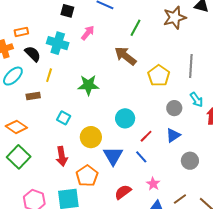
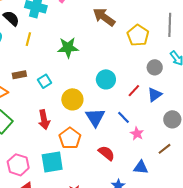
brown rectangle: (33, 96) -> (19, 75), moved
cyan square: (64, 118) -> (45, 81), turned 32
red line: (146, 136) -> (134, 91), moved
pink star: (153, 184) -> (137, 134), moved
red semicircle: (123, 192) -> (106, 153), turned 78
brown line: (180, 199) -> (164, 149), moved

